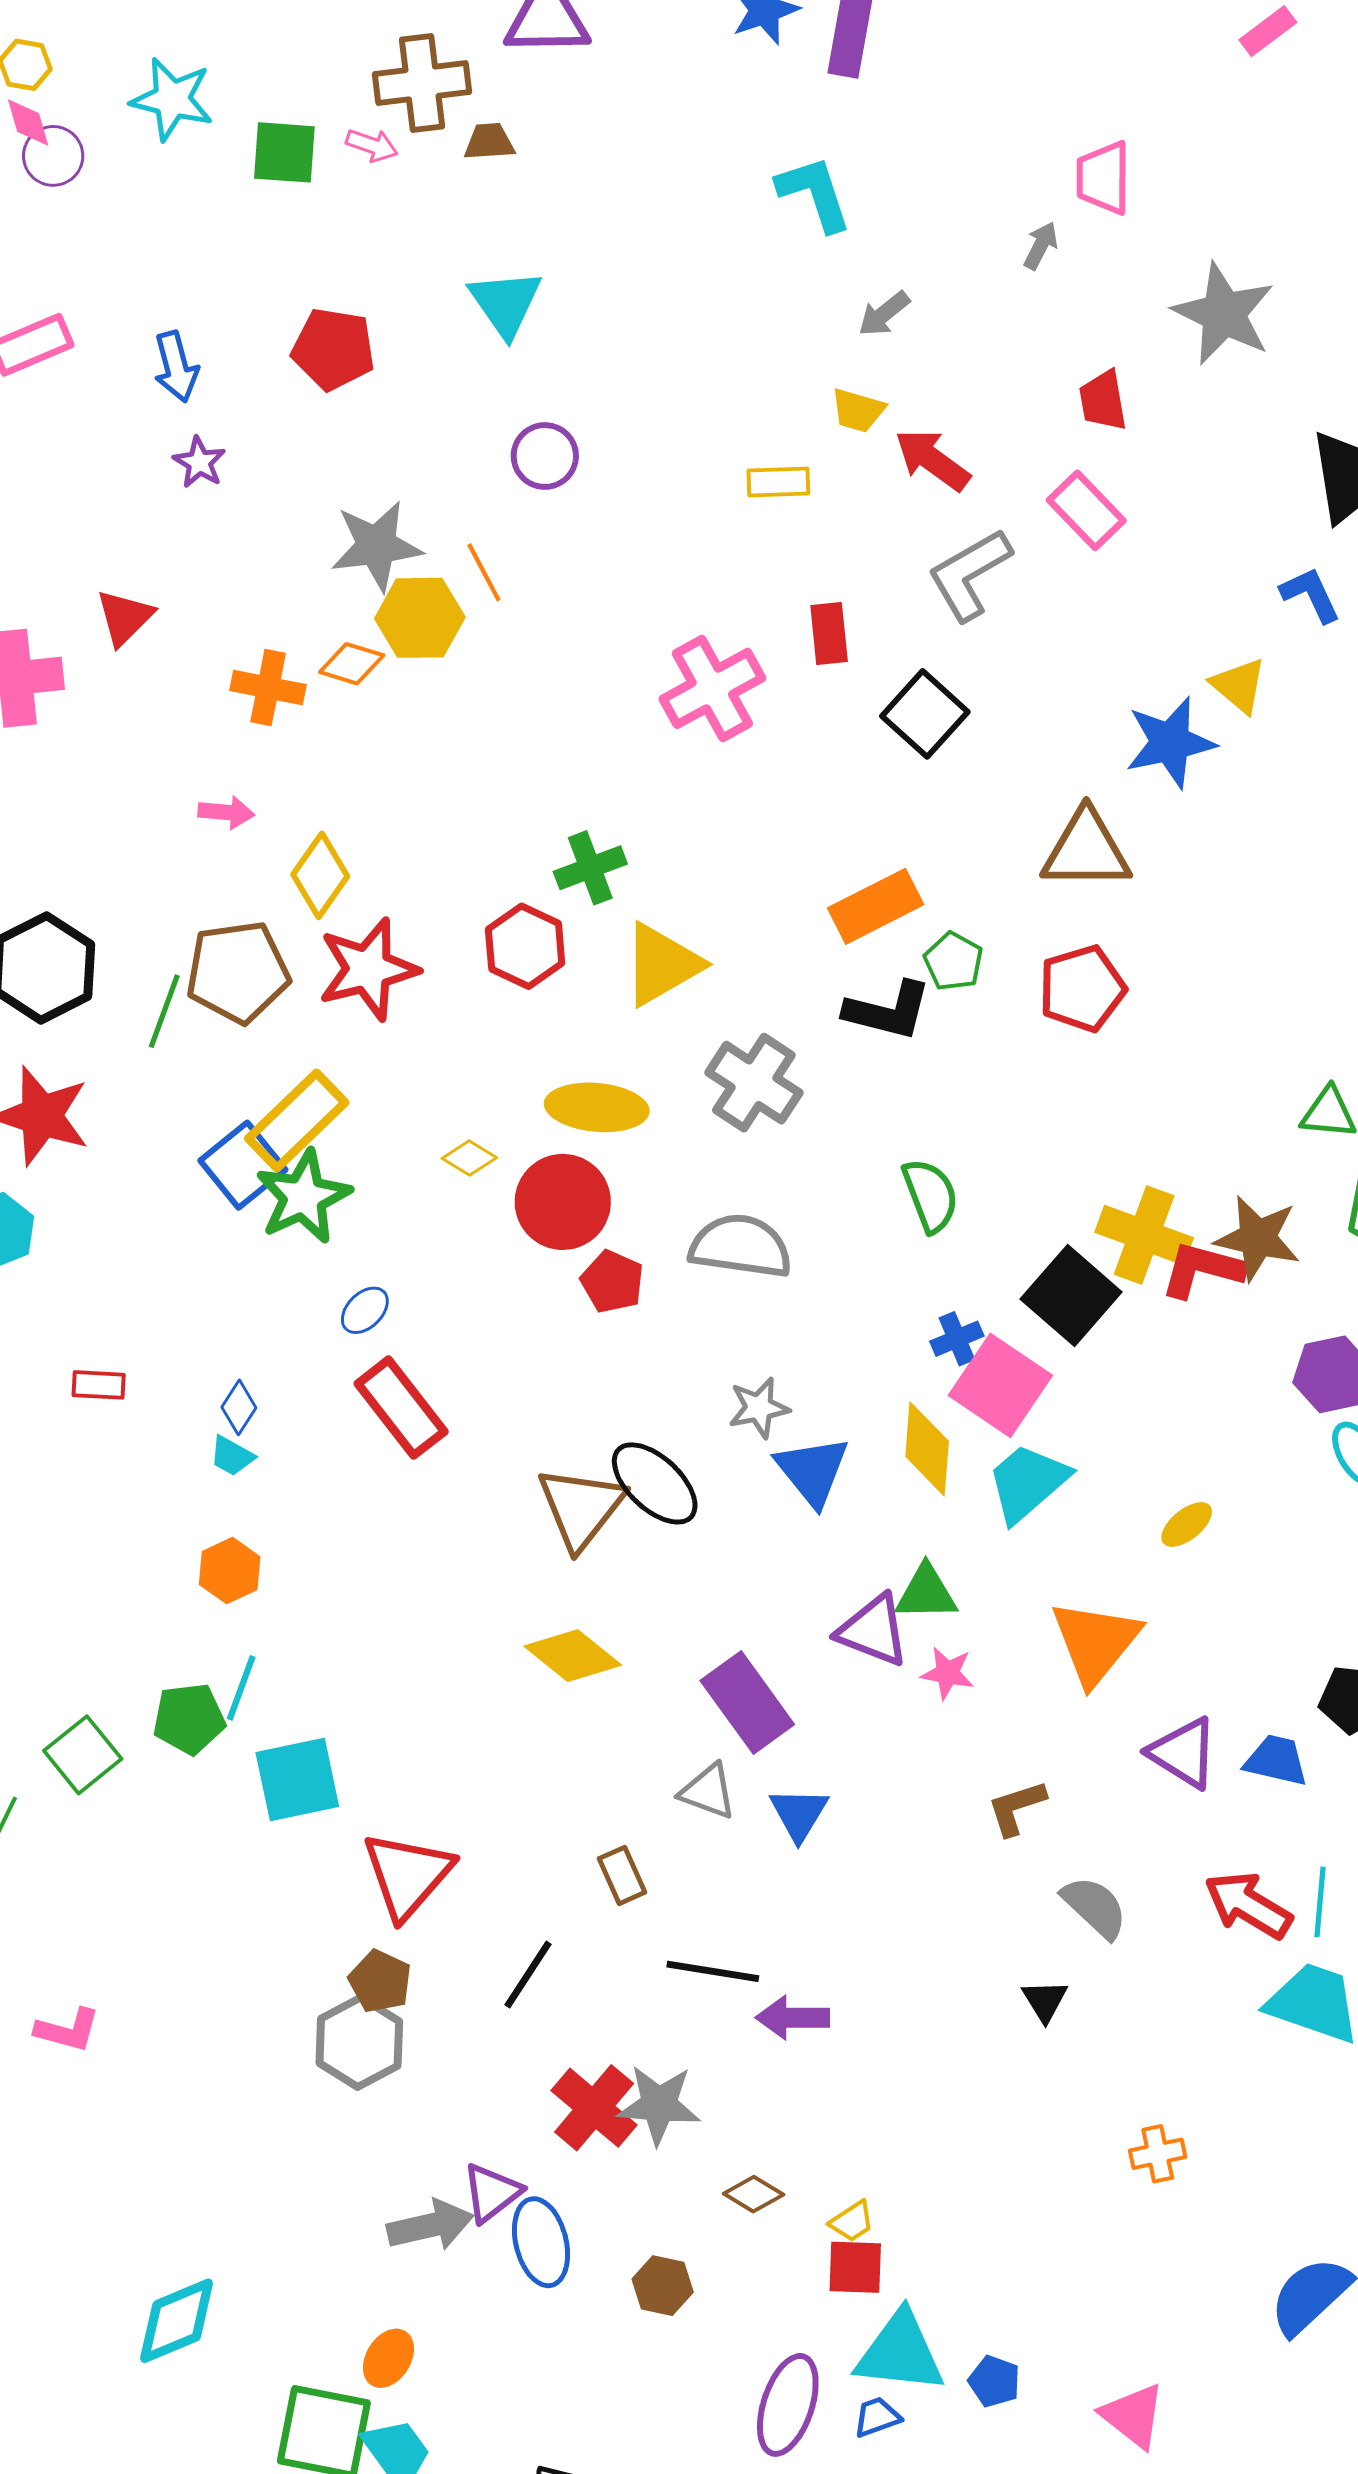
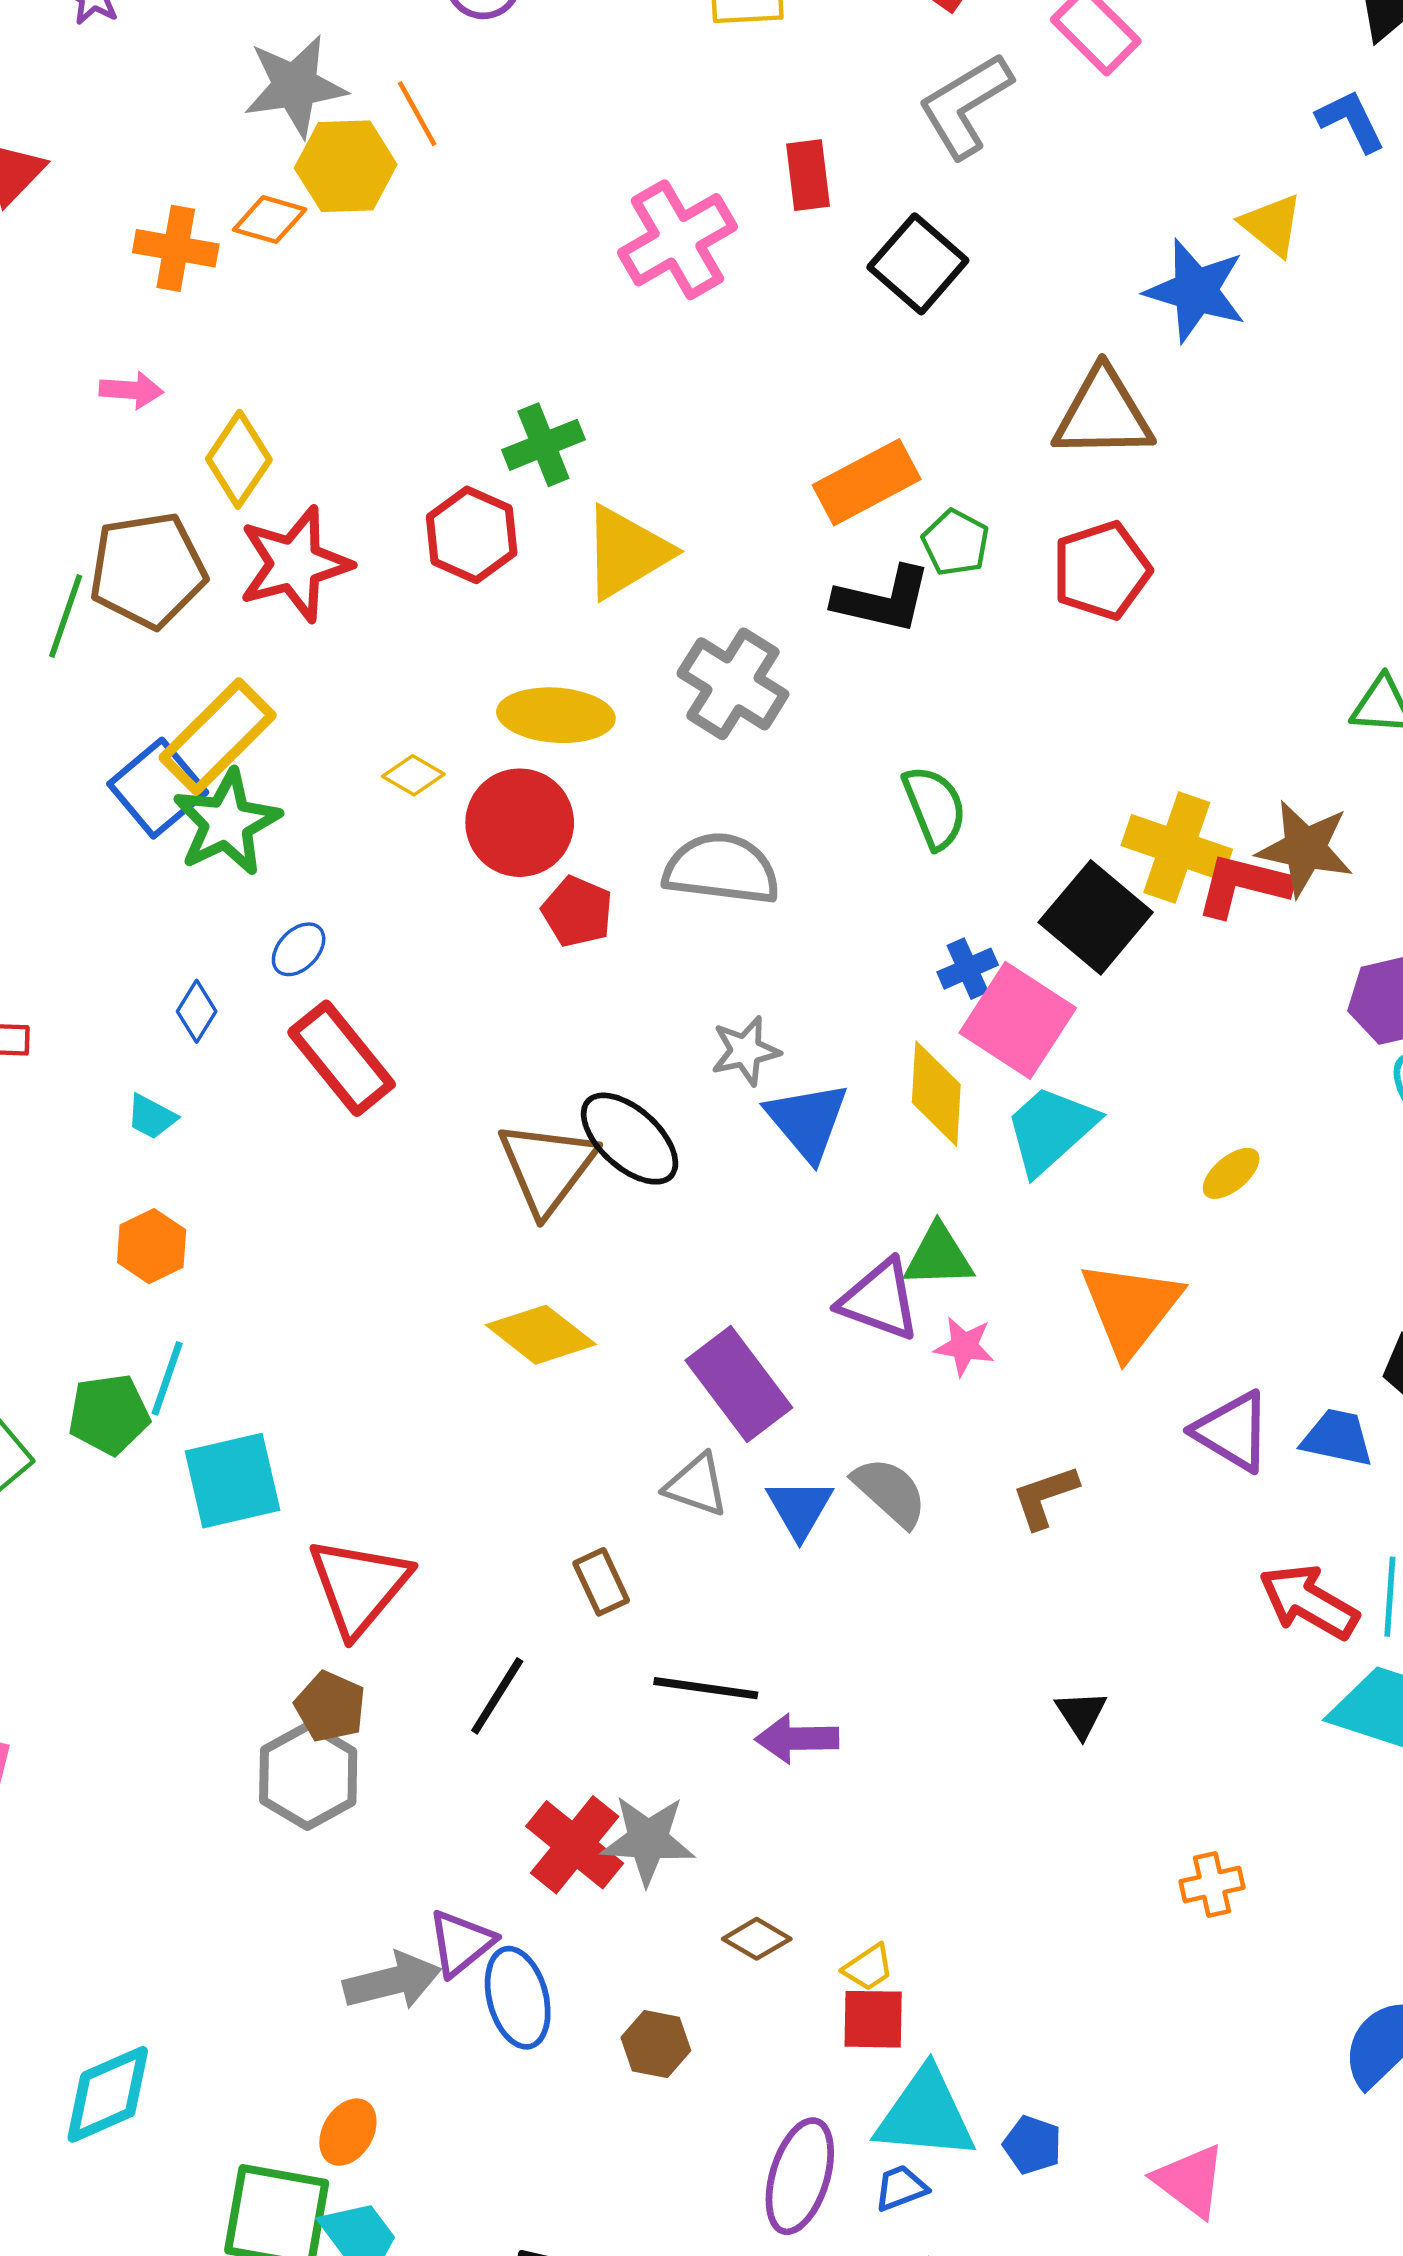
blue star: (1170, 742) -> (1196, 291), turned 30
blue diamond: (239, 1407) -> (197, 1011), moved
gray semicircle: (1095, 1907) -> (890, 1492), moved

